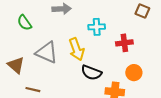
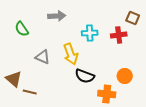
red cross: (124, 43) -> (119, 35), moved
gray triangle: (47, 52) -> (43, 57), size x0.7
brown triangle: (16, 65) -> (14, 79), moved

